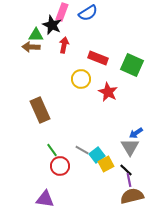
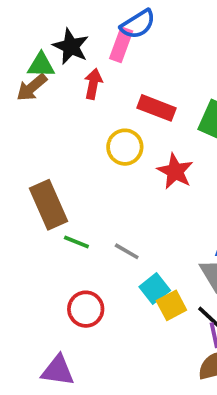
pink rectangle: (62, 12) -> (121, 45), moved
brown arrow: (31, 47) -> (32, 87), turned -42
green line: (52, 150) -> (76, 242), moved, turned -32
gray line: (82, 150) -> (127, 251), moved

